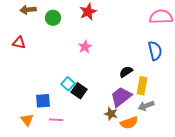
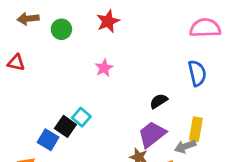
yellow rectangle: (142, 86) -> (196, 129), moved
black square: (79, 91) -> (65, 126), moved
blue square: (43, 101) -> (48, 140), turned 35

